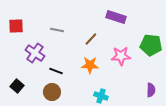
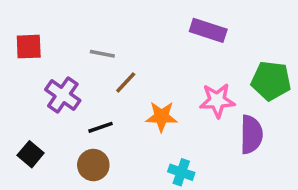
brown line: (91, 39) -> (126, 82), moved
black line: (56, 71) -> (101, 127), turned -40
purple semicircle: (151, 90) -> (251, 134), moved, size x1.5

